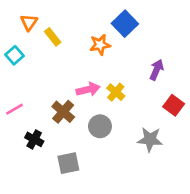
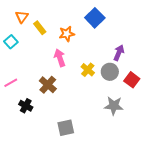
orange star: (100, 45) -> (67, 34), moved
pink arrow: (88, 89) -> (60, 58), moved, turned -96
gray circle: (100, 126) -> (110, 72), moved
gray square: (68, 163) -> (66, 128), moved

